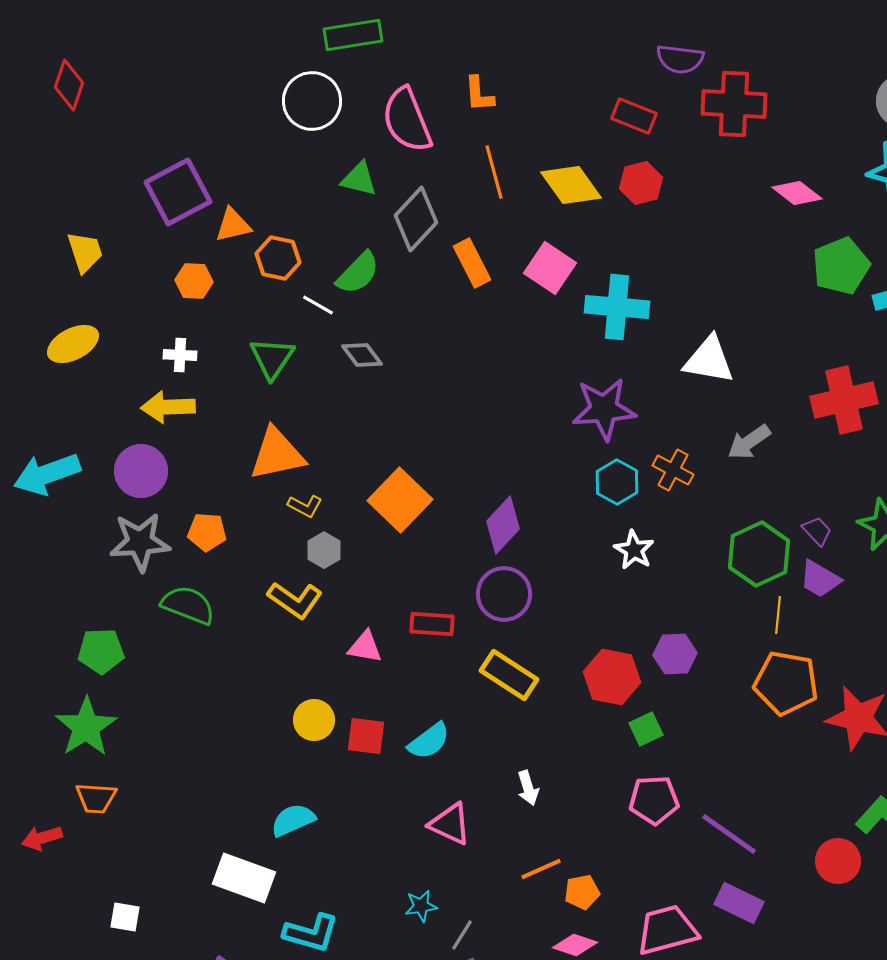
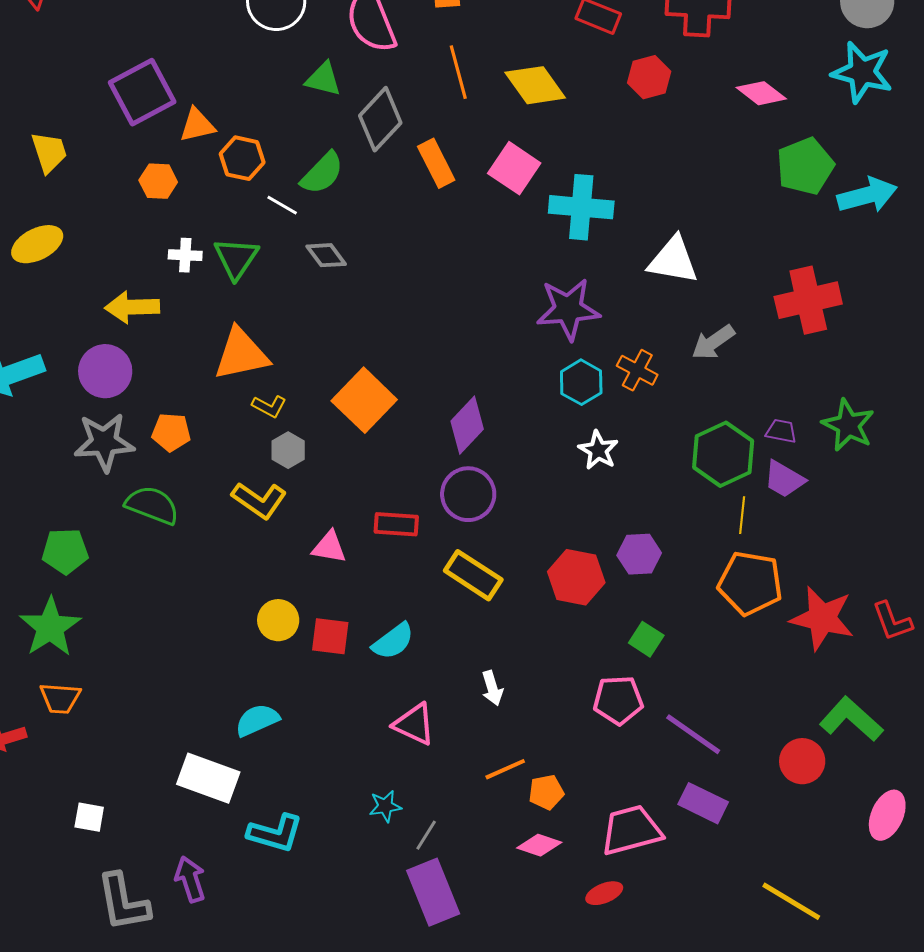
red hexagon: (641, 183) -> (649, 77), moved
white cross: (180, 355) -> (185, 255), moved
purple trapezoid: (817, 531) -> (781, 431), turned -36
green square: (646, 729) -> (646, 639), moved, turned -32

